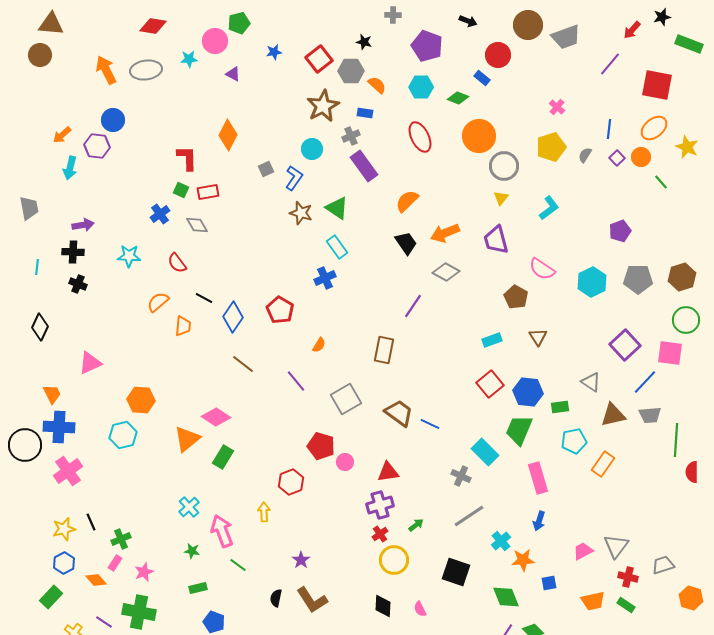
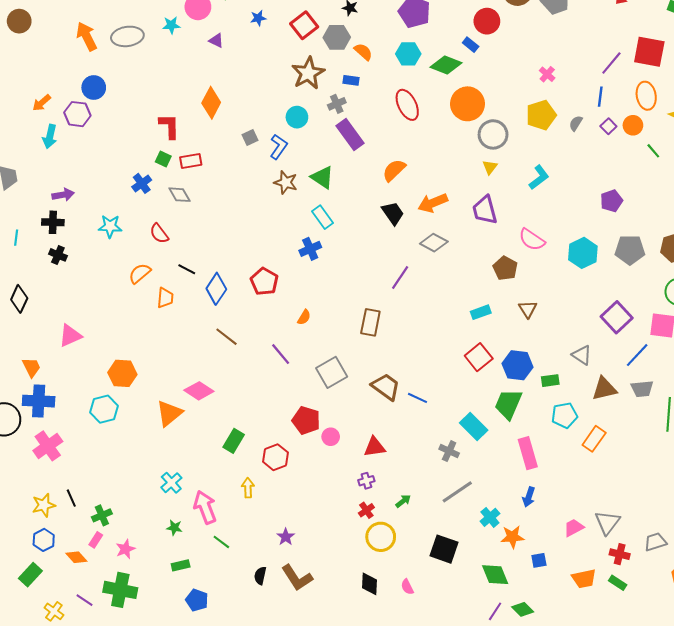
purple line: (610, 64) -> (611, 63), moved
green diamond: (458, 98) -> (446, 65), size x1.4
orange ellipse: (654, 128) -> (646, 96), turned -60
green rectangle: (223, 457) -> (234, 441), moved
purple cross: (380, 505) -> (366, 481), size x0.6

